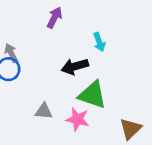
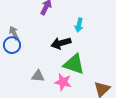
cyan arrow: (99, 42) -> (79, 25), turned 32

